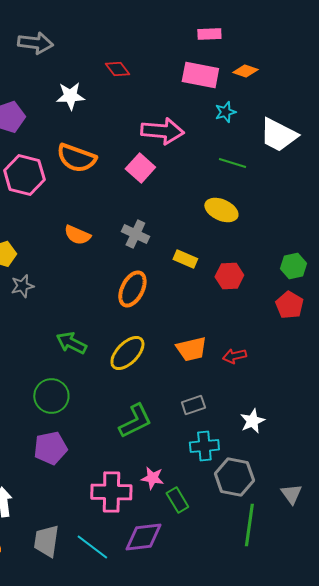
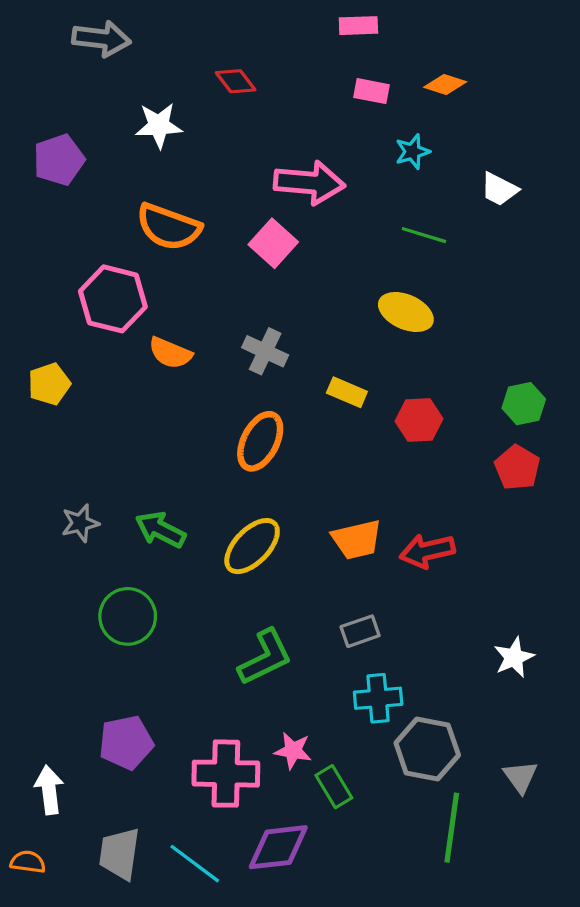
pink rectangle: (209, 34) -> (358, 26), moved
pink rectangle: (200, 75) -> (372, 91), size x0.6
white trapezoid: (278, 135) -> (499, 189), size x0.6
pink hexagon: (24, 175) -> (113, 299), moved
gray star: (22, 286) -> (80, 523), moved
red arrow: (234, 356) -> (427, 551), size x1.4
white star: (252, 421) -> (514, 657), moved
purple pentagon: (50, 448) -> (126, 742), moved

